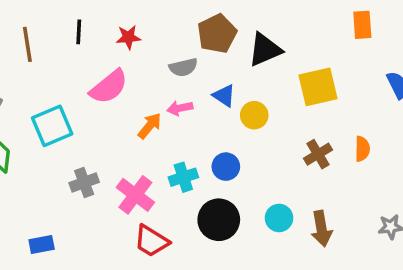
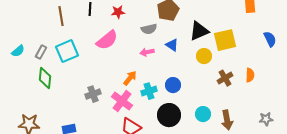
black triangle: (265, 50) -> (199, 31), moved
yellow circle: (254, 115) -> (204, 56), moved
cyan square: (52, 126) -> (67, 51), moved
orange arrow: (150, 126) -> (130, 78), moved

